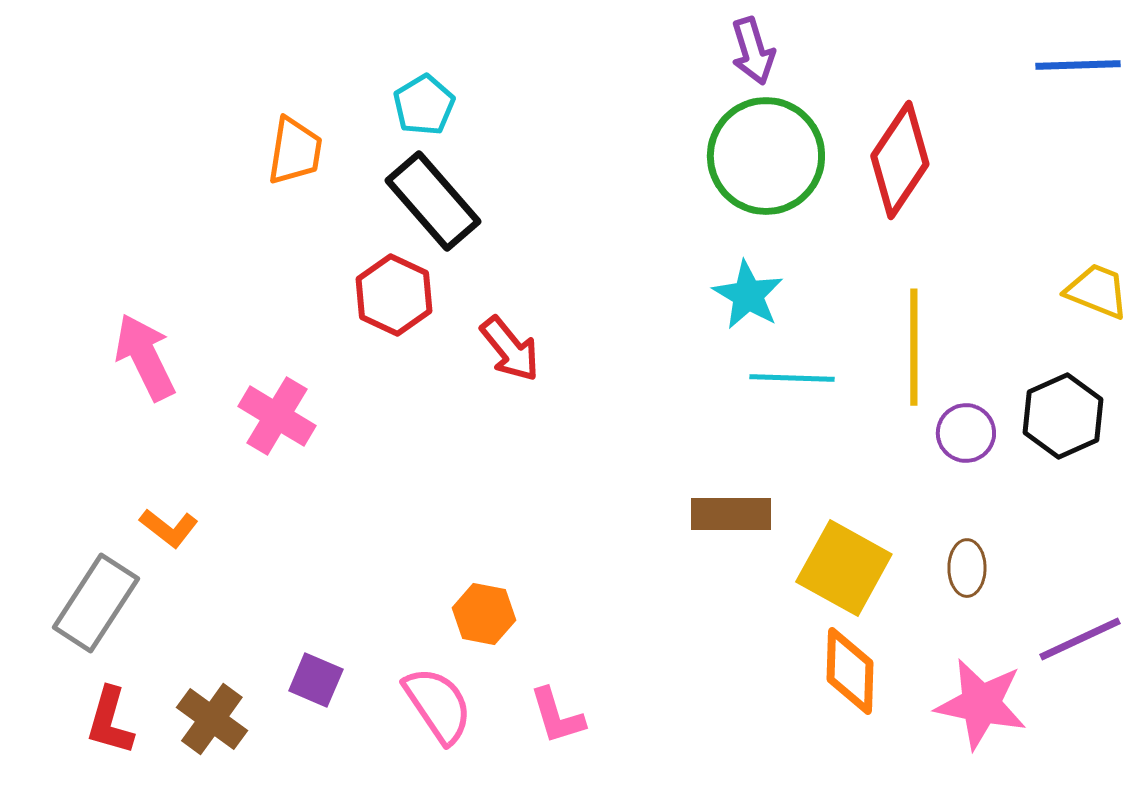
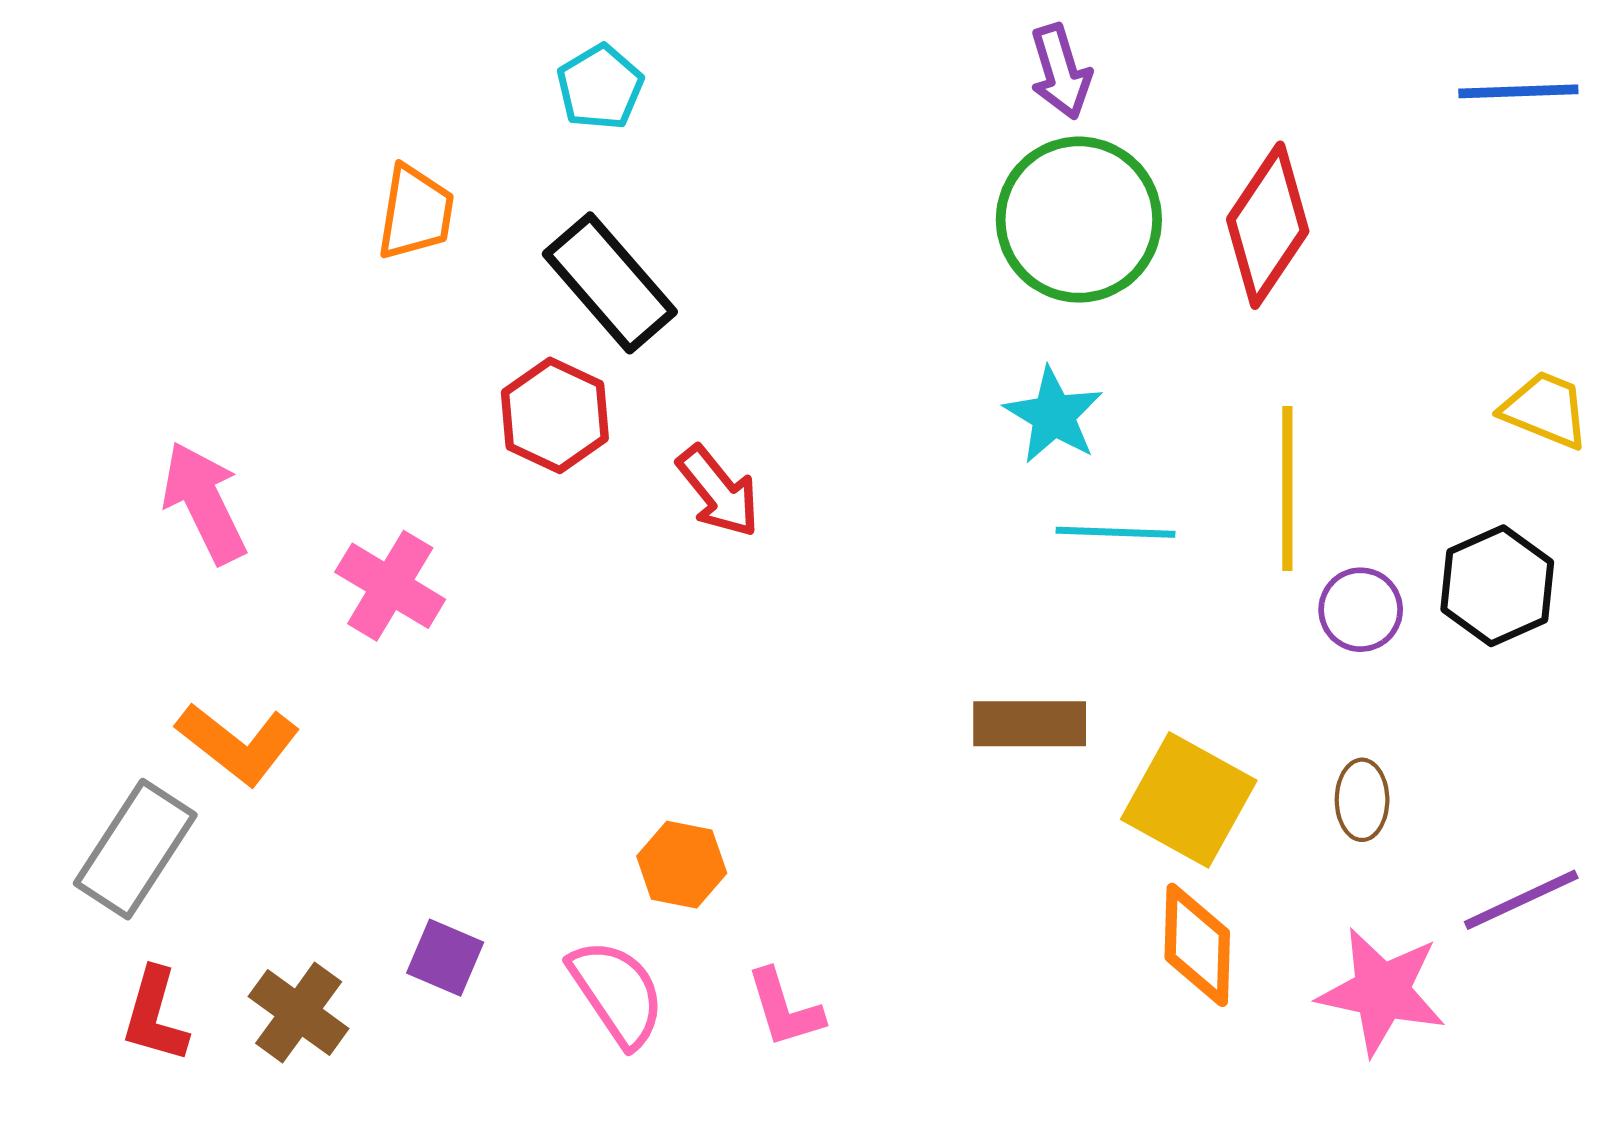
cyan pentagon: (424, 105) -> (600, 87), moved
orange L-shape: (169, 528) -> (238, 743), size x1.5

